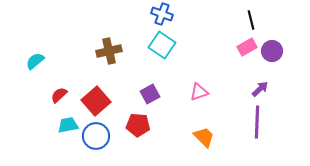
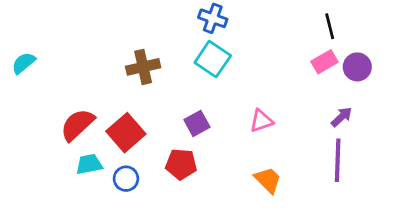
cyan semicircle: (35, 61) -> (23, 63), moved
red semicircle: (59, 95) -> (77, 125), size x1.6
blue circle: (96, 136) -> (126, 179), size x0.7

